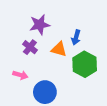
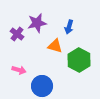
blue arrow: (76, 37) -> (69, 27), moved
purple cross: (30, 47) -> (17, 34), moved

